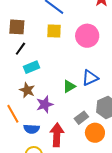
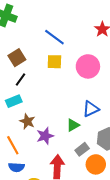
brown square: (17, 27) -> (17, 58), turned -36
cyan rectangle: (32, 67) -> (14, 101), moved
green triangle: (69, 86) -> (73, 125), moved
blue semicircle: (32, 129) -> (16, 167), moved

